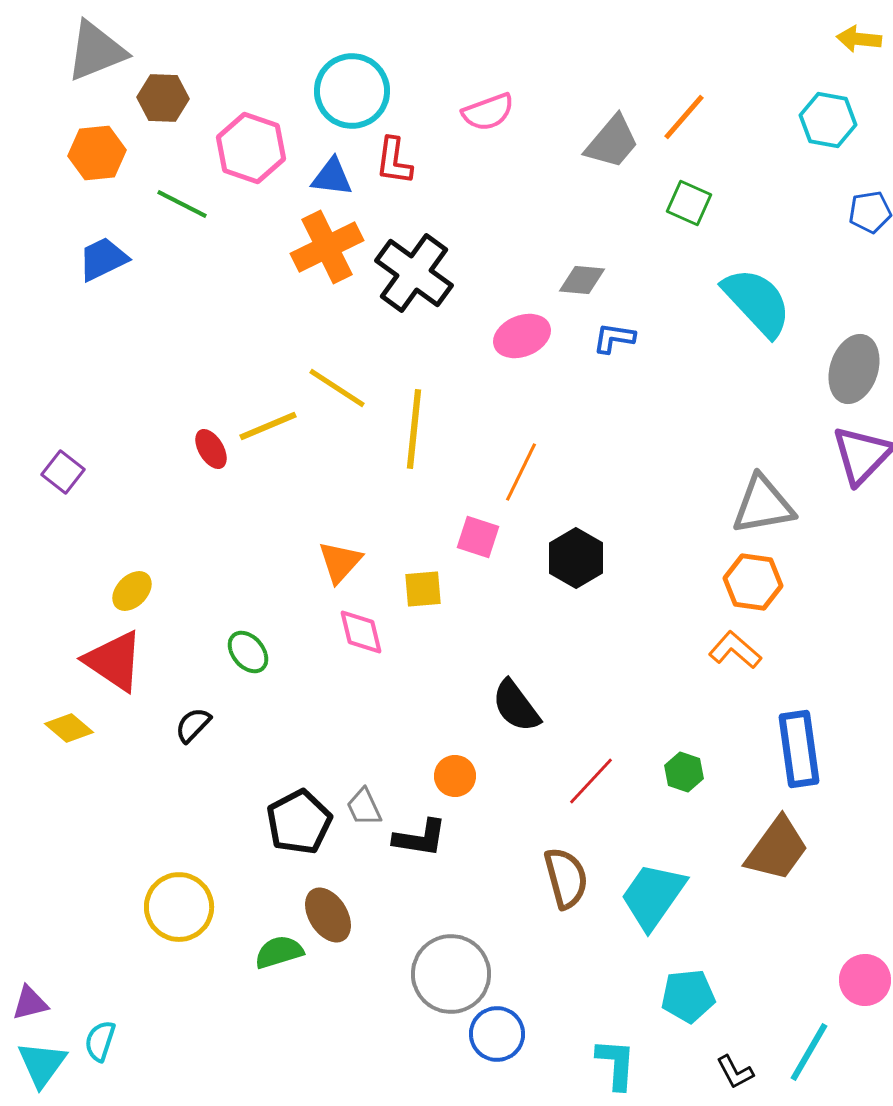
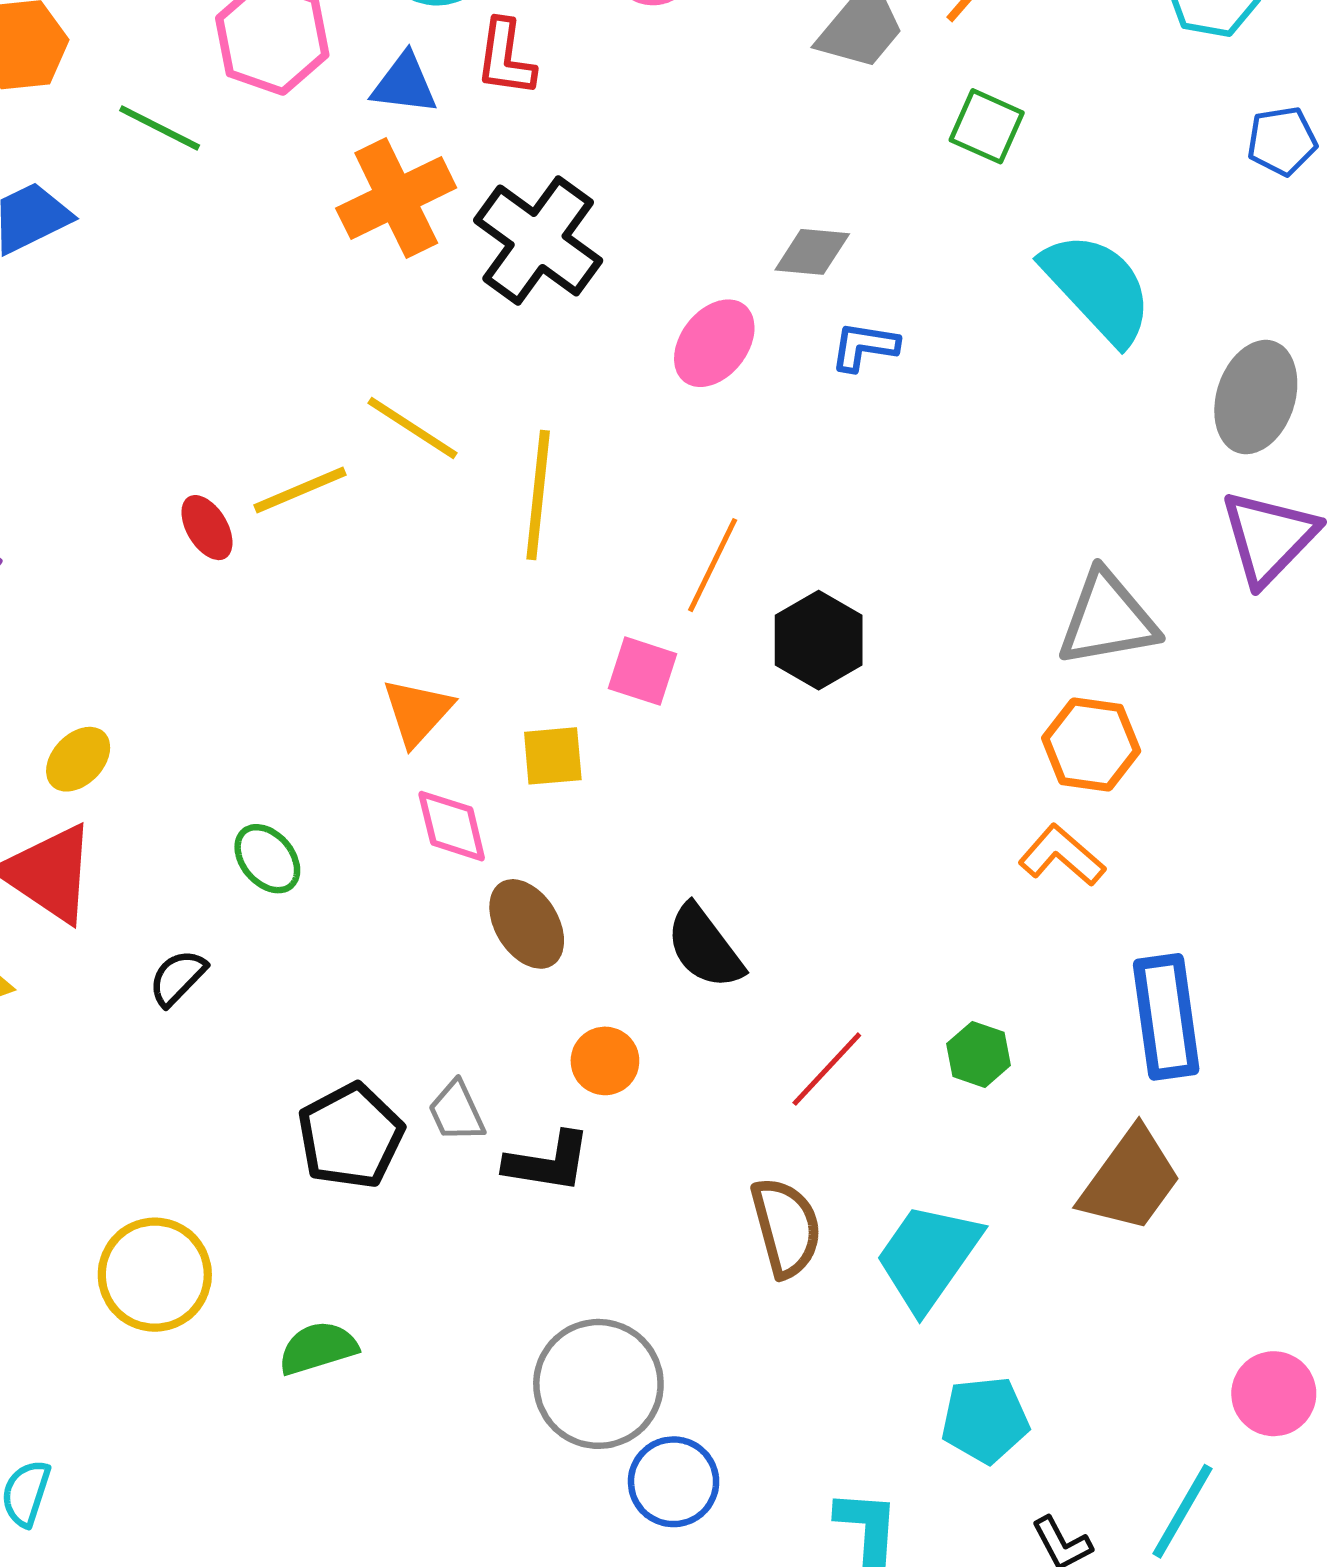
pink ellipse: (522, 336) -> (714, 343), turned -30
black hexagon: (576, 558) -> (819, 640), moved
brown ellipse: (328, 915) -> (527, 924), moved

